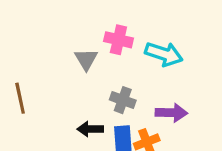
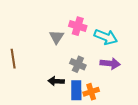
purple arrow: (171, 113) -> (110, 64), moved

